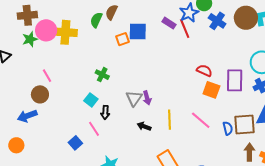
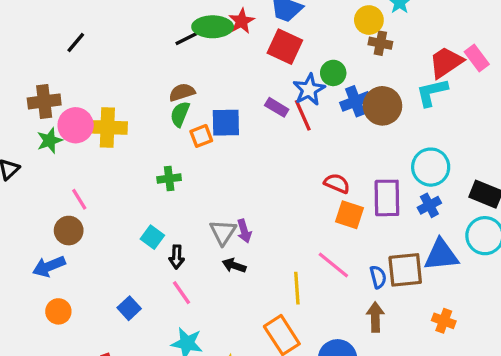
brown semicircle: (112, 12) -> (182, 92), turned 49
brown circle: (246, 18) -> (382, 106), moved
green semicircle: (96, 20) -> (180, 114), moved
blue cross: (217, 21) -> (355, 101), turned 36
green cross: (102, 75) -> (169, 179), moved, turned -32
yellow line: (169, 120) -> (297, 288), moved
black arrow: (144, 126) -> (234, 265), moved
pink line: (94, 129) -> (182, 293), moved
orange circle: (16, 145) -> (58, 311), moved
brown arrow: (249, 152) -> (375, 317), moved

